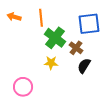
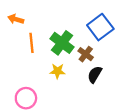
orange line: (41, 18) -> (32, 43), moved
blue square: (89, 24) -> (100, 27), turned -30

